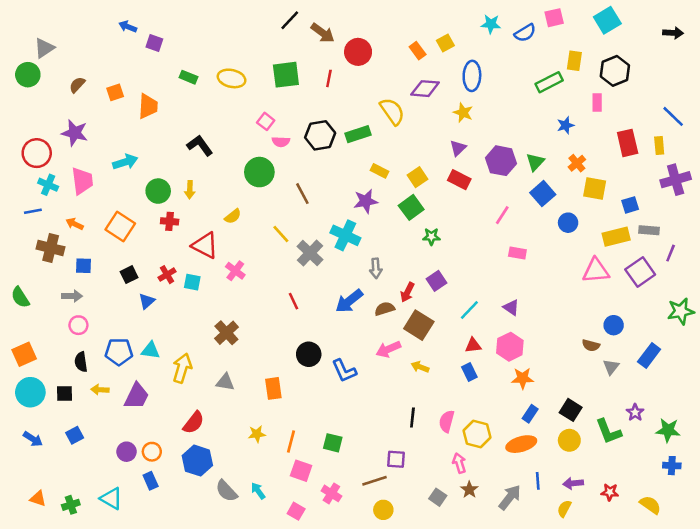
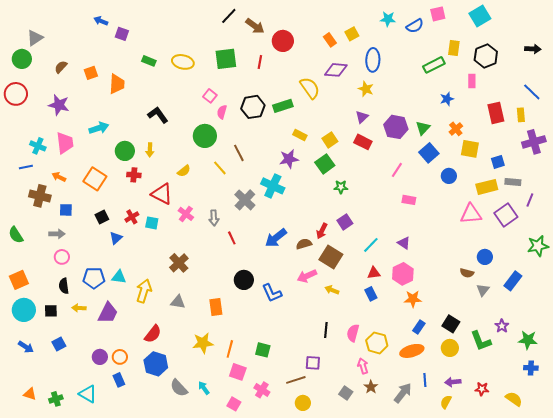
black arrow: (673, 33) -> (533, 49), moved
pink semicircle: (281, 142) -> (222, 112), turned 104
red circle: (37, 153) -> (16, 94), moved
yellow line: (281, 234) -> (220, 168), moved
gray arrow: (376, 268) -> (214, 218), moved
yellow star: (257, 434) -> (203, 343), size x1.5

